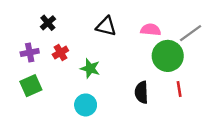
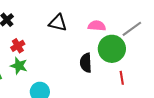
green star: (90, 68) -> (19, 66), moved
black semicircle: (141, 92) -> (86, 63), moved

